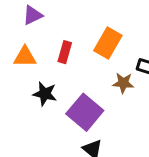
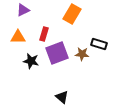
orange rectangle: (108, 43) -> (72, 14), moved
purple square: (85, 112) -> (57, 53), moved, turned 30

